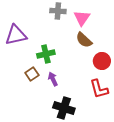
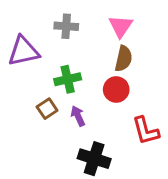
gray cross: (58, 11) -> (66, 26), moved
brown semicircle: (84, 40) -> (124, 59), turned -120
red circle: (102, 61) -> (116, 90), moved

